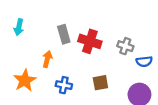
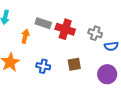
gray rectangle: (64, 34) -> (43, 23), turned -56
orange arrow: (47, 59) -> (25, 36), moved

